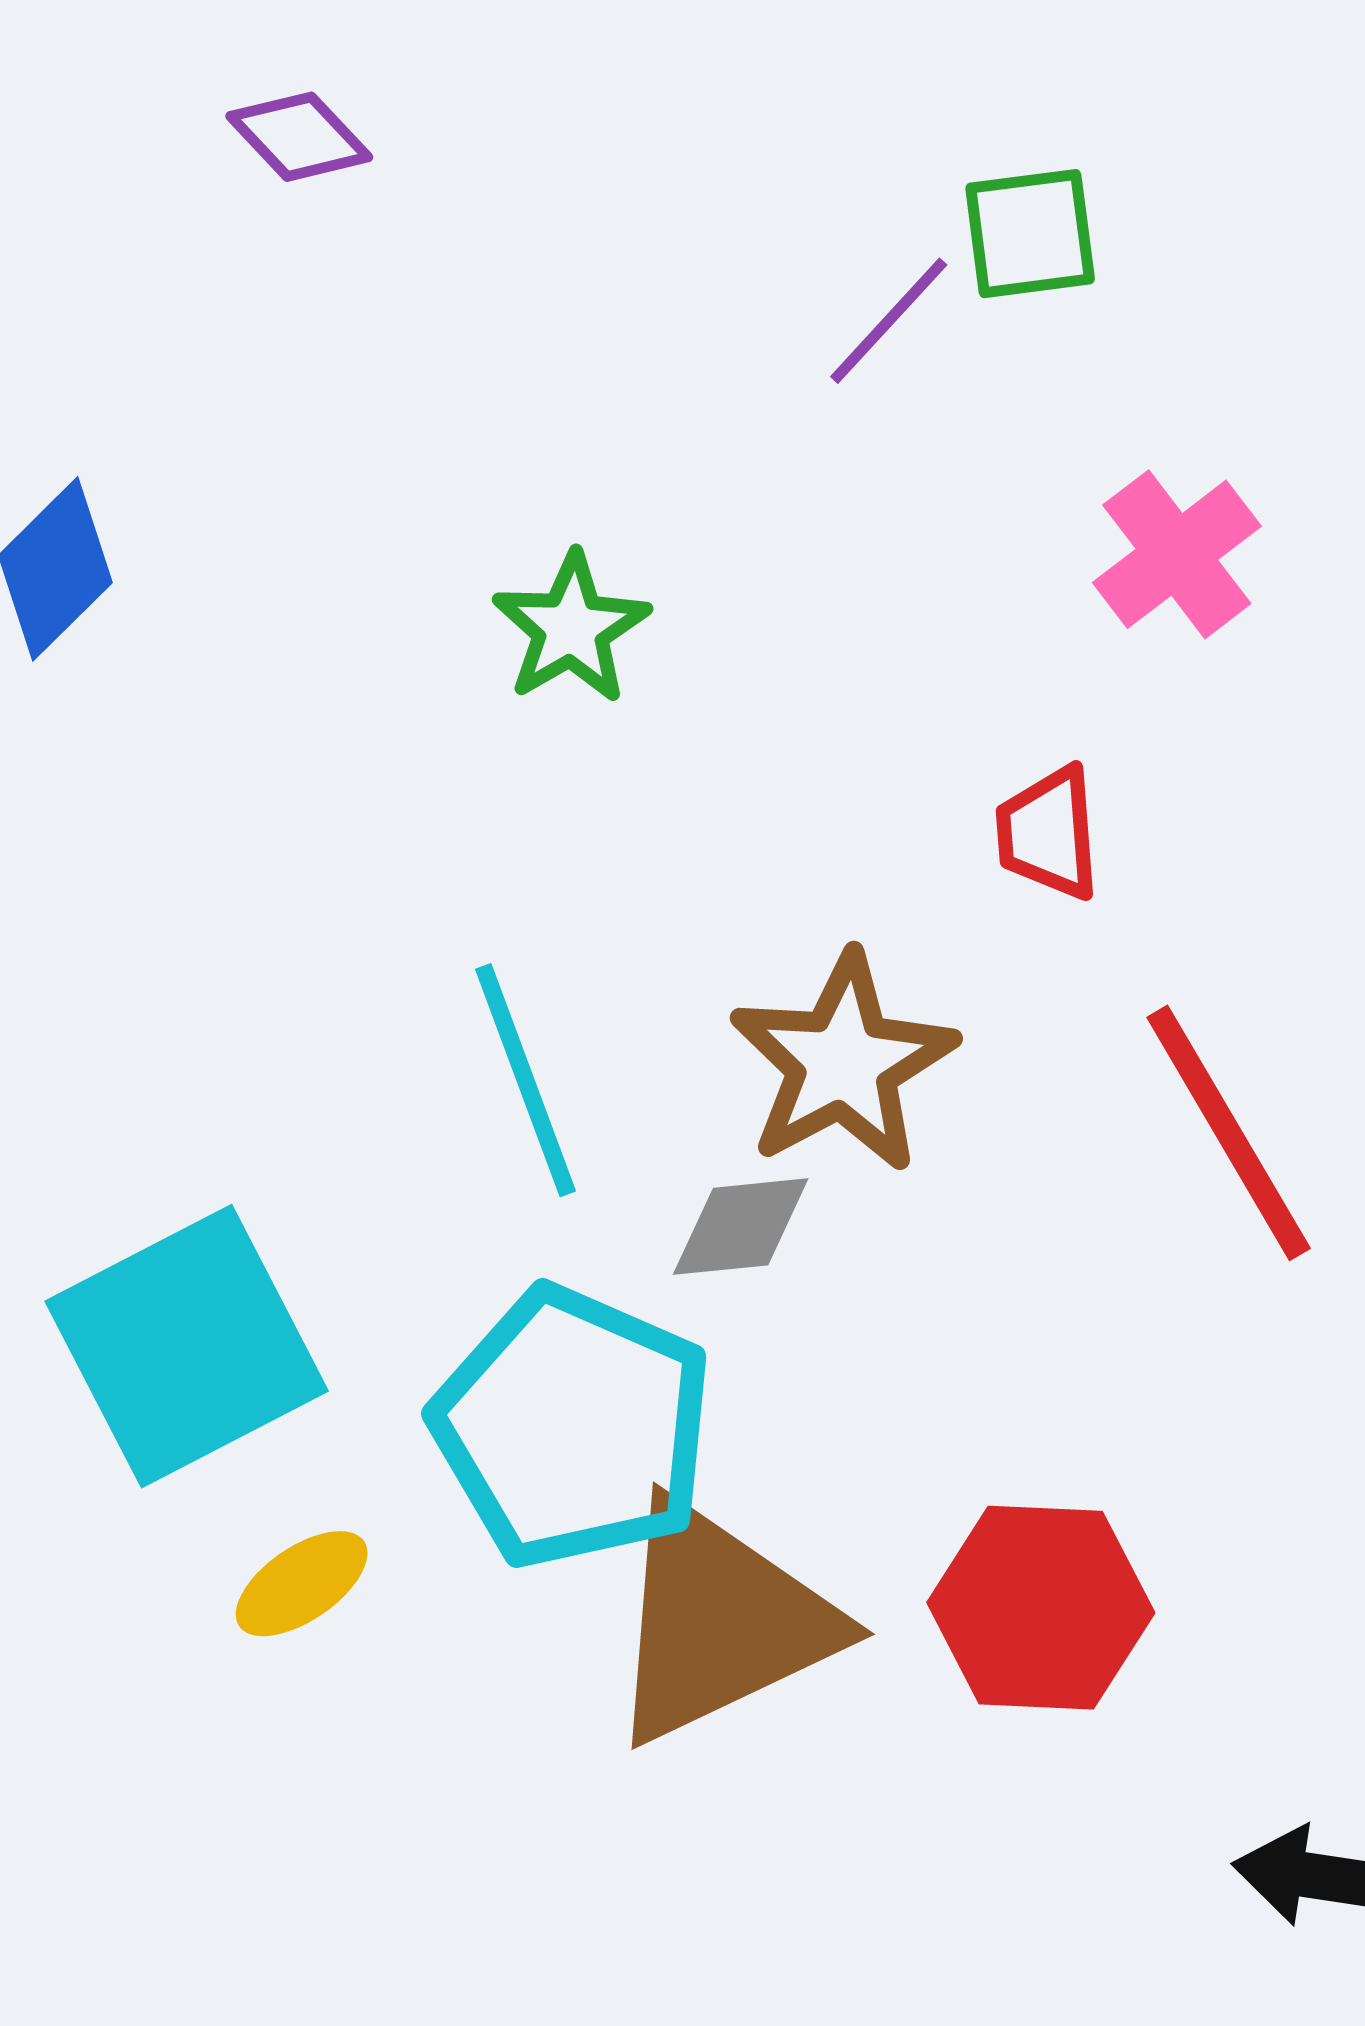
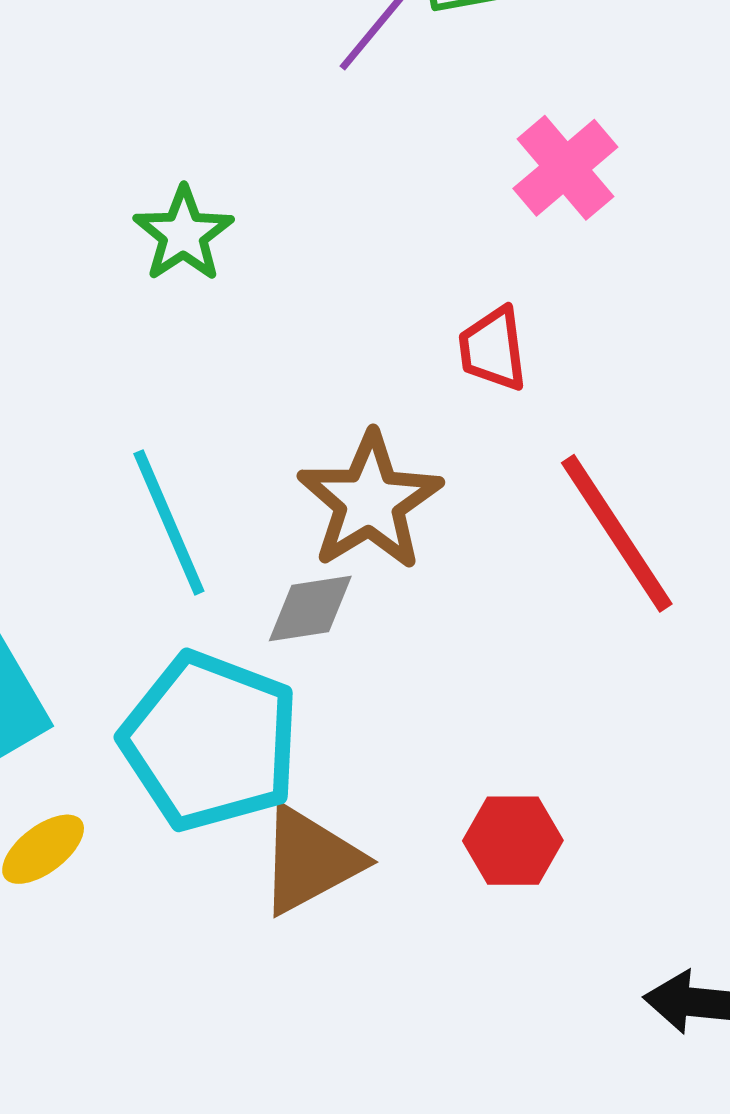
red hexagon: (1041, 1608) -> (513, 841), size x0.7
brown triangle: (720, 1622) -> (310, 860), size x0.7

